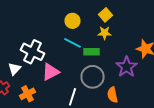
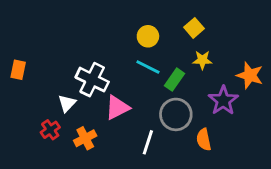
yellow star: (104, 33) -> (202, 60), moved
green rectangle: (92, 52) -> (174, 80), turned -56

